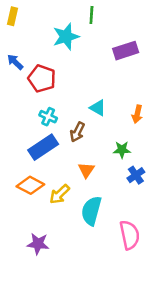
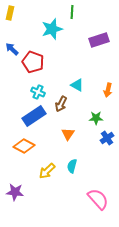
yellow arrow: (60, 194) -> (47, 171), moved
cyan semicircle: (91, 211) -> (72, 166), size x0.6
pink semicircle: (130, 235) -> (98, 199), moved, turned -30
purple star: (38, 244) -> (15, 192), moved

